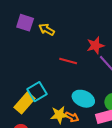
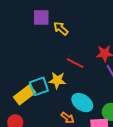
purple square: (25, 23) -> (41, 17), turned -30
yellow star: (59, 115) -> (57, 80), moved

